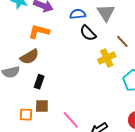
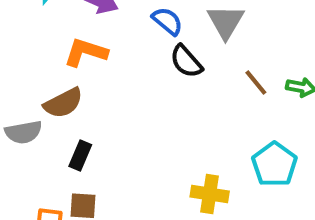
blue semicircle: (78, 14) -> (167, 21), turned 42
yellow cross: (107, 58) -> (210, 194), moved, turned 30

